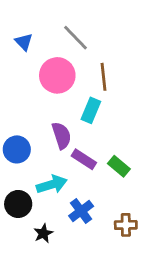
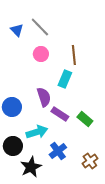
gray line: (75, 38) -> (40, 27), moved
pink circle: (57, 75) -> (41, 54), size x0.6
brown cross: (126, 225) -> (90, 161), turned -35
black star: (43, 233) -> (31, 167), size x1.5

